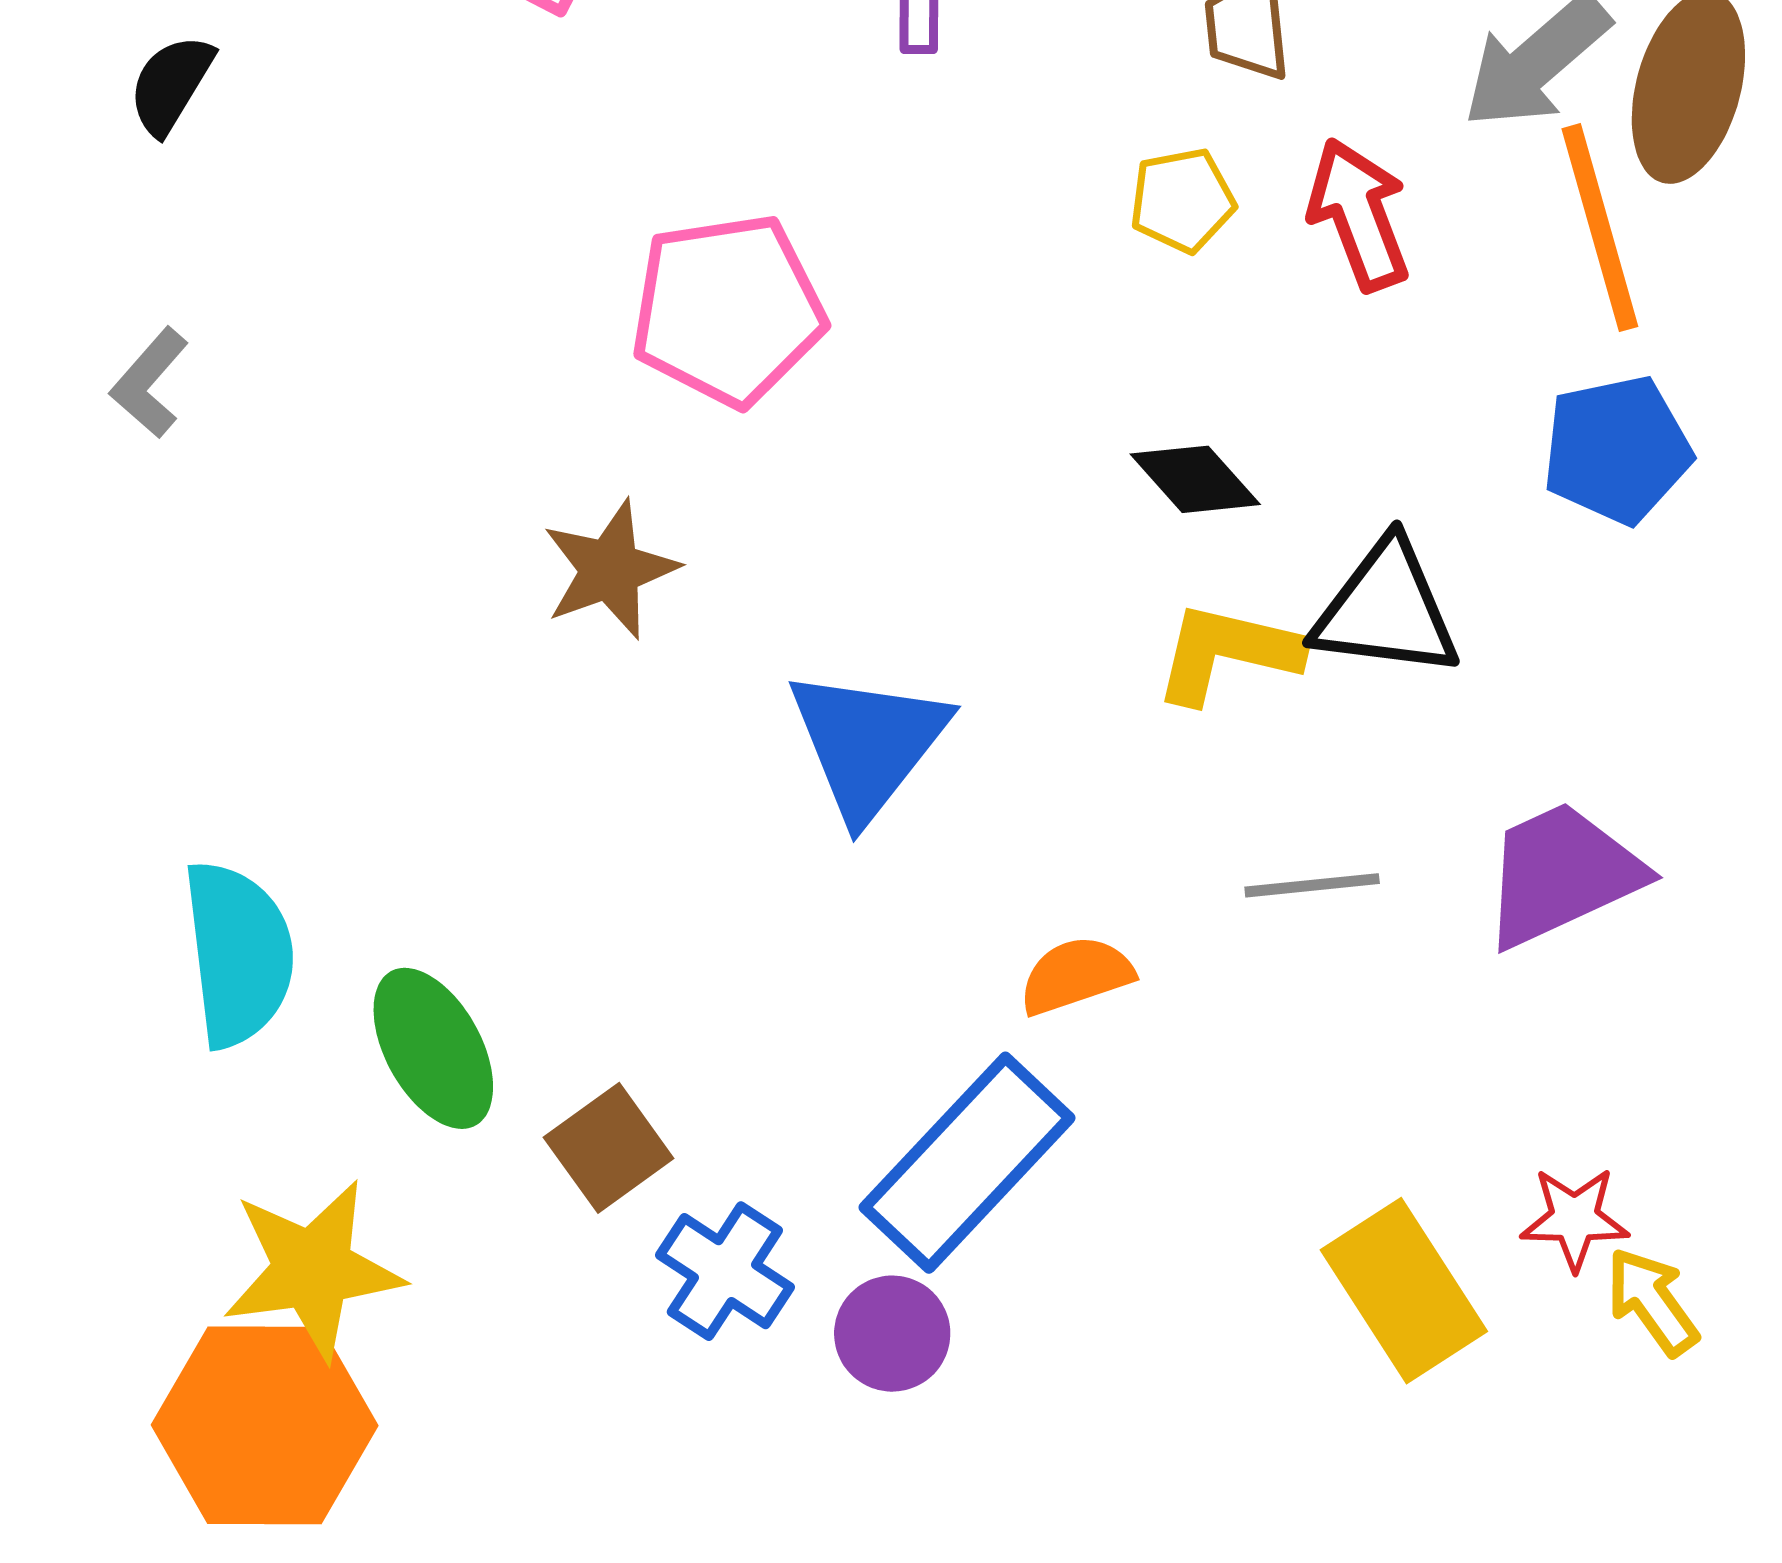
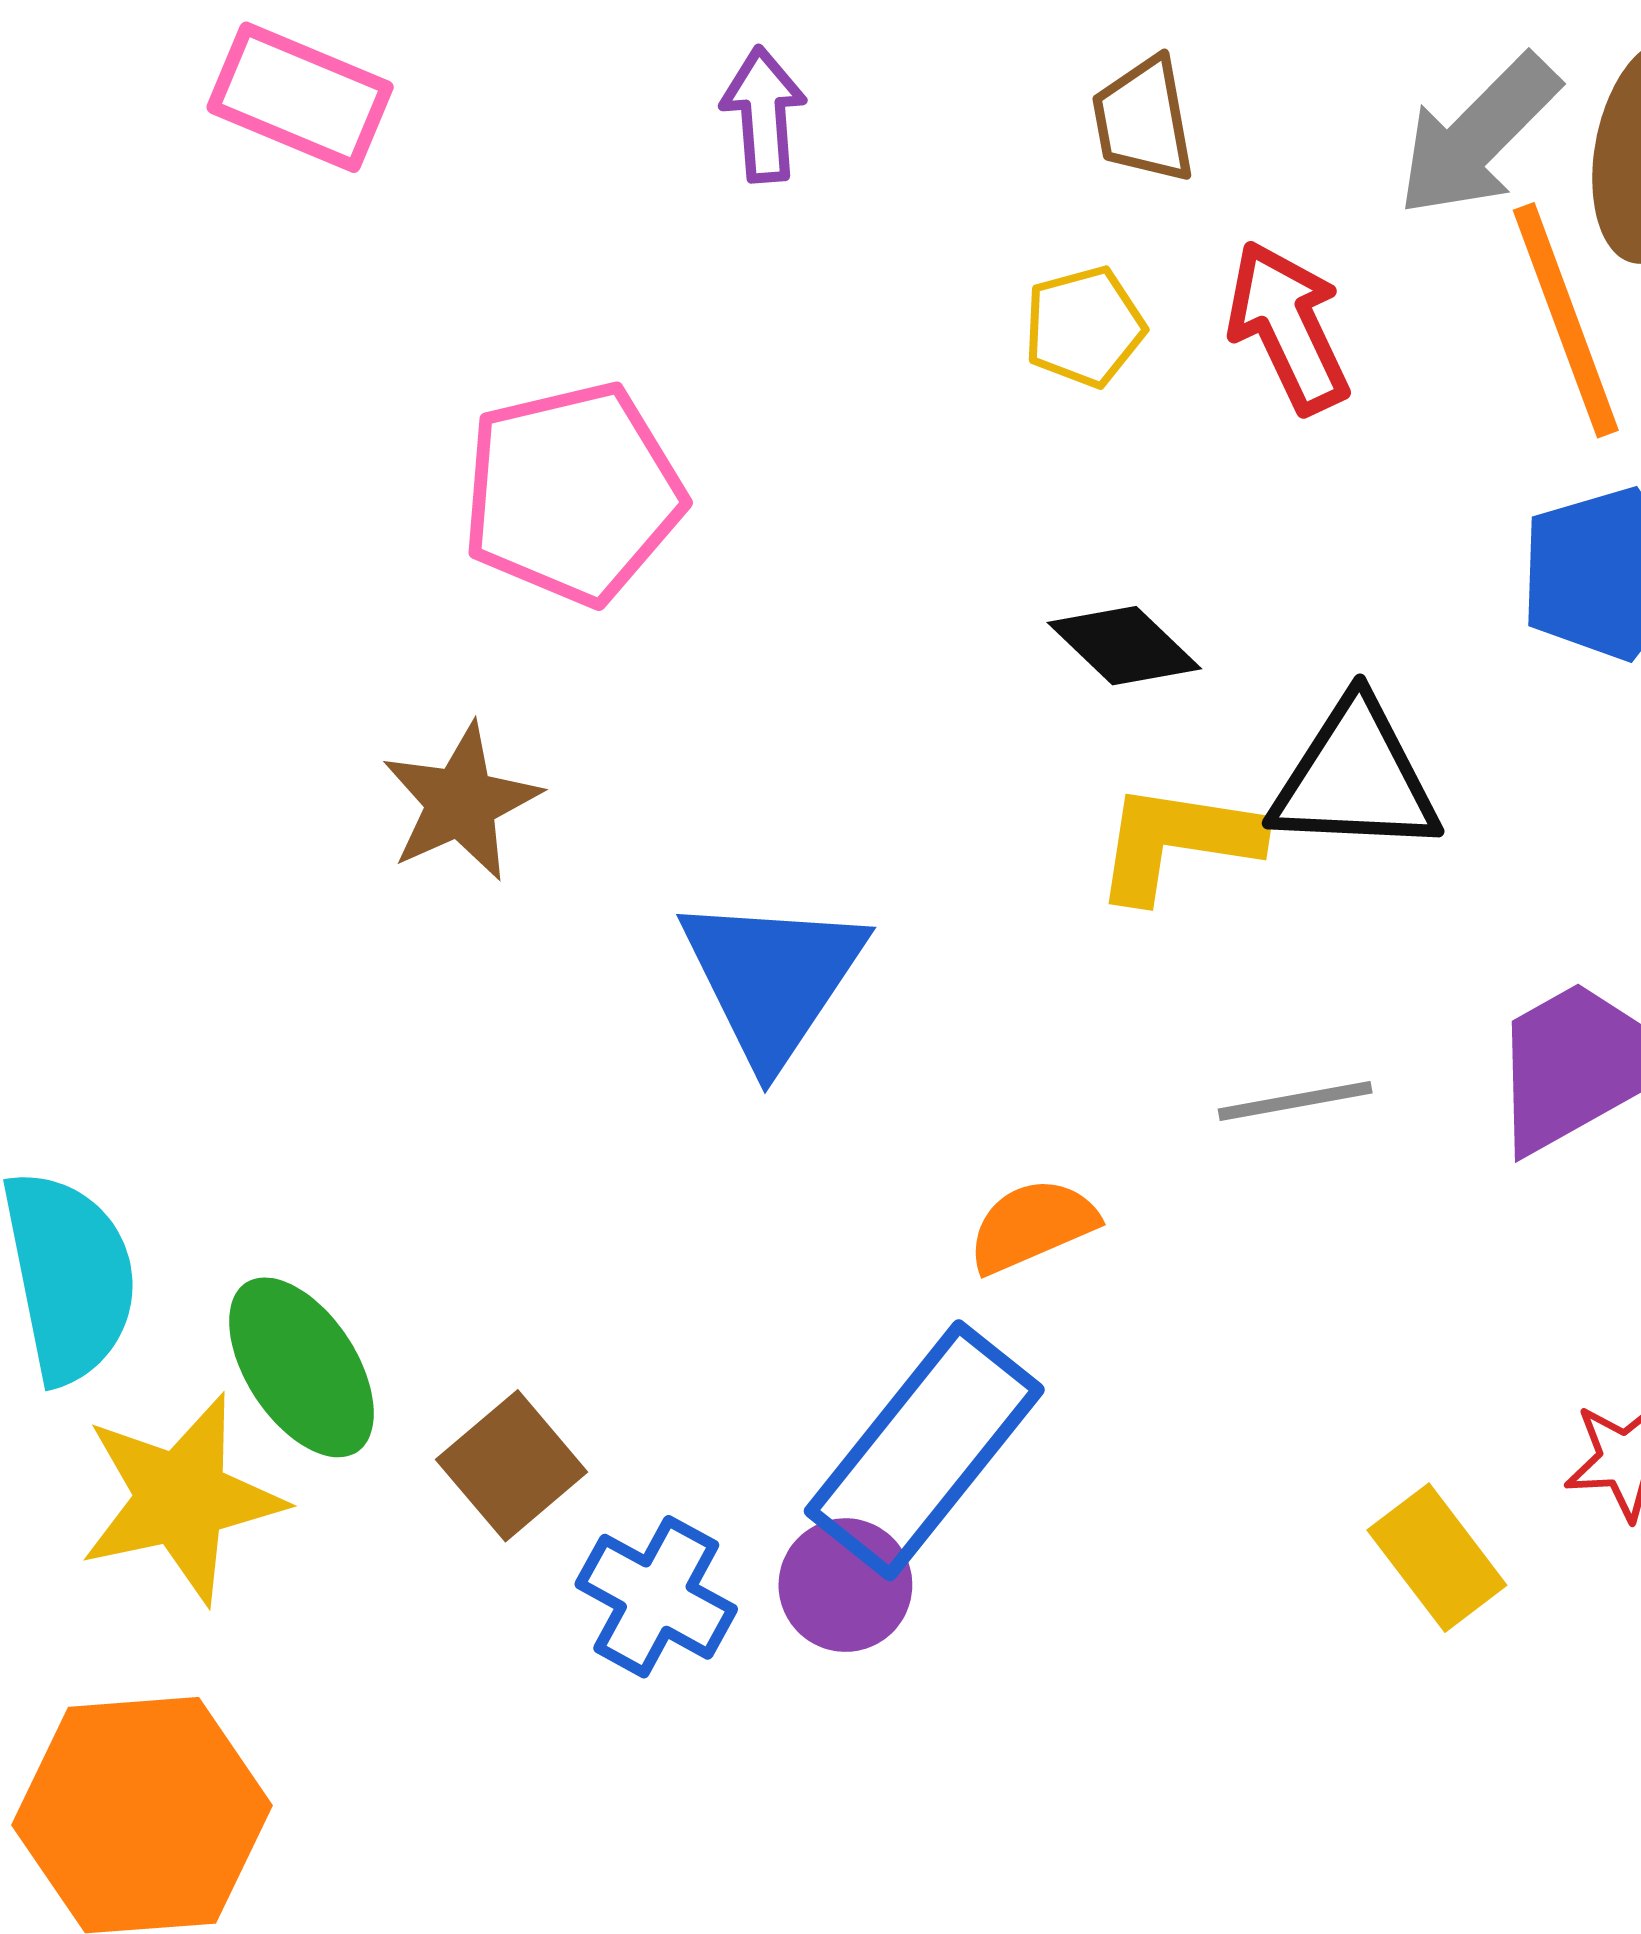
yellow star: (313, 1270) -> (181, 1499), moved
yellow rectangle: (1404, 1291) -> (1437, 1558), size x0.7
purple circle: (892, 1334) -> (845, 1585), moved

